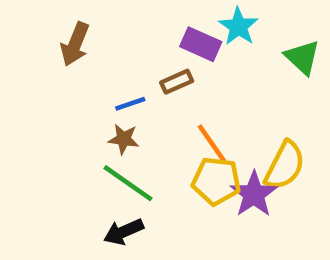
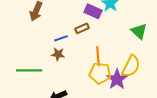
green triangle: (302, 57) -> (139, 31), moved
orange line: (212, 143) -> (98, 56), turned 30
green line: (128, 183) -> (29, 70), moved, turned -35

